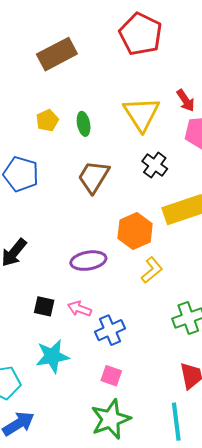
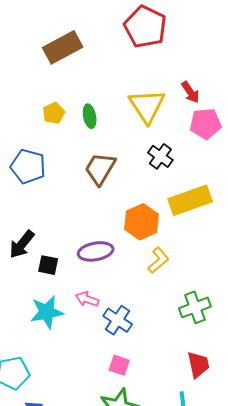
black square: (44, 306) -> (48, 265), moved
blue cross: (110, 330) -> (118, 320), turned -32
cyan star: (52, 356) -> (47, 312), moved

